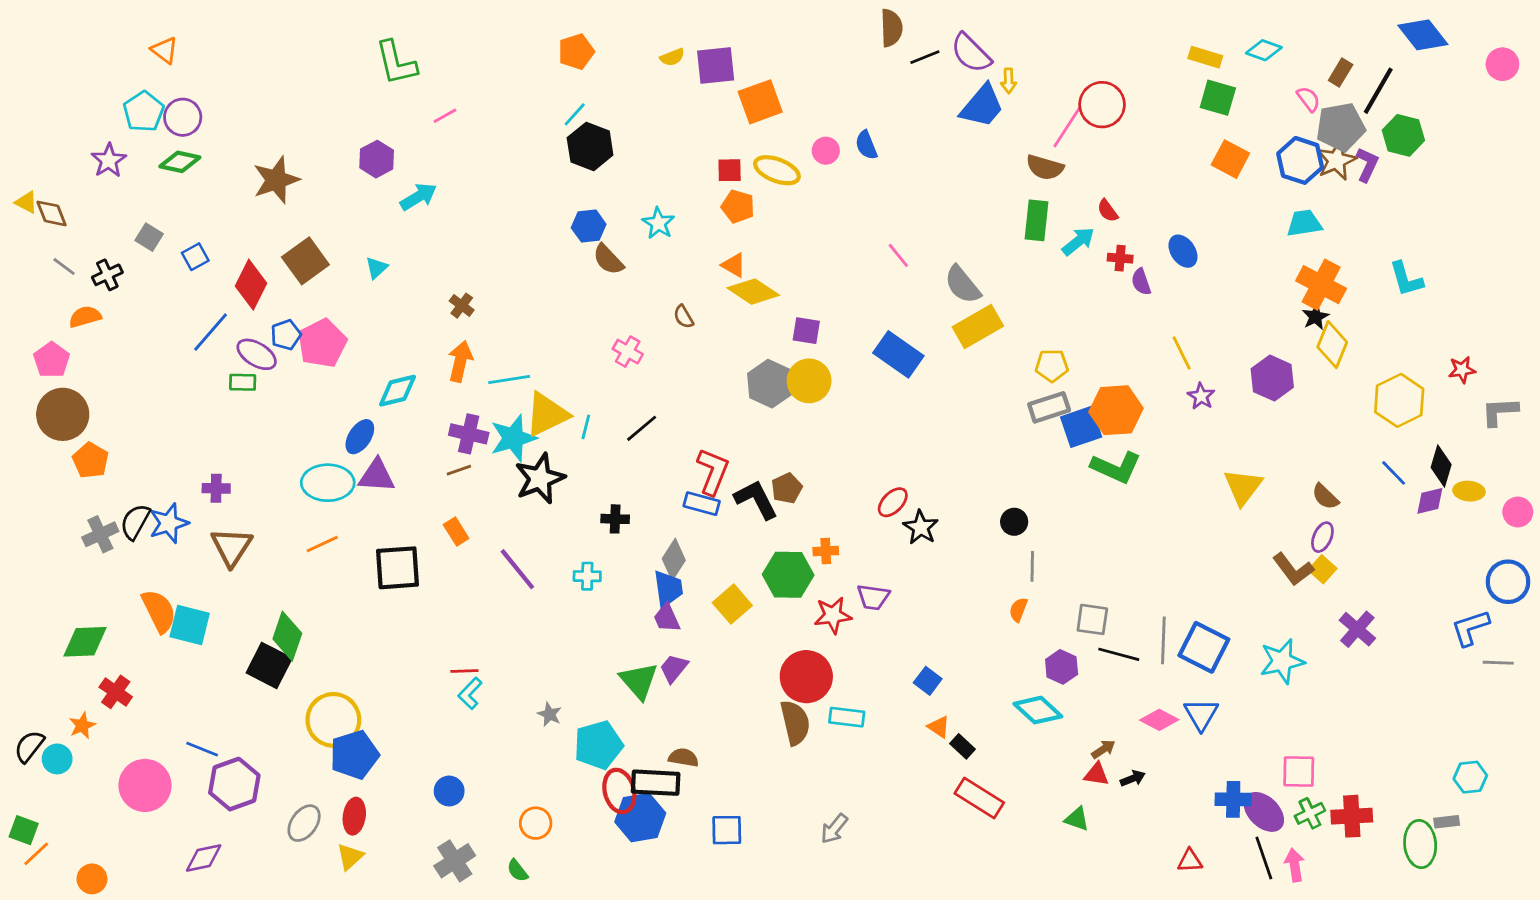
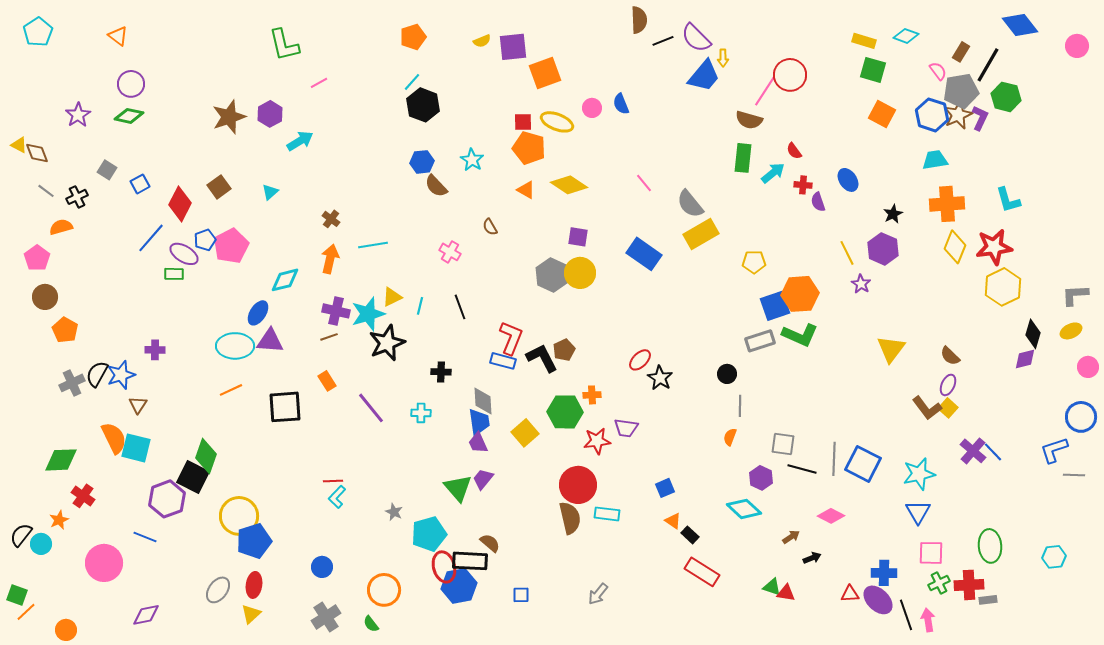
cyan pentagon: (144, 112) -> (38, 32), moved
brown star: (276, 180) -> (229, 117), moved
orange pentagon: (738, 206) -> (529, 148), size x1.4
brown square: (305, 261) -> (219, 187), size x0.7
orange cross: (1321, 285) -> (947, 204), turned -32
yellow diamond: (753, 292) -> (569, 185), moved
black star: (1315, 317) -> (893, 214), moved
red star: (1462, 370) -> (994, 247), moved, size x1.8
purple hexagon: (1272, 378) -> (883, 249), moved
cyan line: (509, 379) -> (373, 245), moved
gray rectangle: (1049, 407) -> (760, 341), moved
brown circle: (63, 414) -> (45, 297), size x0.7
yellow triangle: (547, 414) -> (392, 297), size x0.6
black line: (642, 428) -> (460, 307), turned -70
blue line: (1394, 473) -> (993, 452), moved
yellow ellipse: (1469, 491) -> (1071, 331), moved, turned -30
brown triangle: (231, 547) -> (138, 405), moved, size x0.6
gray diamond: (674, 559) -> (483, 401), turned -36
blue square: (928, 681) -> (665, 488), turned 30
blue triangle: (1201, 714) -> (918, 512), moved
brown semicircle: (684, 758) -> (490, 543), turned 30
red triangle: (1096, 774) -> (786, 593), moved
purple hexagon: (234, 784) -> (167, 499), moved
purple ellipse: (1264, 812) -> (878, 600), moved
gray rectangle: (1447, 822) -> (988, 600), moved
orange circle: (536, 823) -> (384, 590), size x1.4
blue square: (727, 830) -> (521, 595), size x0.7
green ellipse: (1420, 844) -> (990, 546), moved
red triangle: (1190, 861) -> (850, 594), moved

